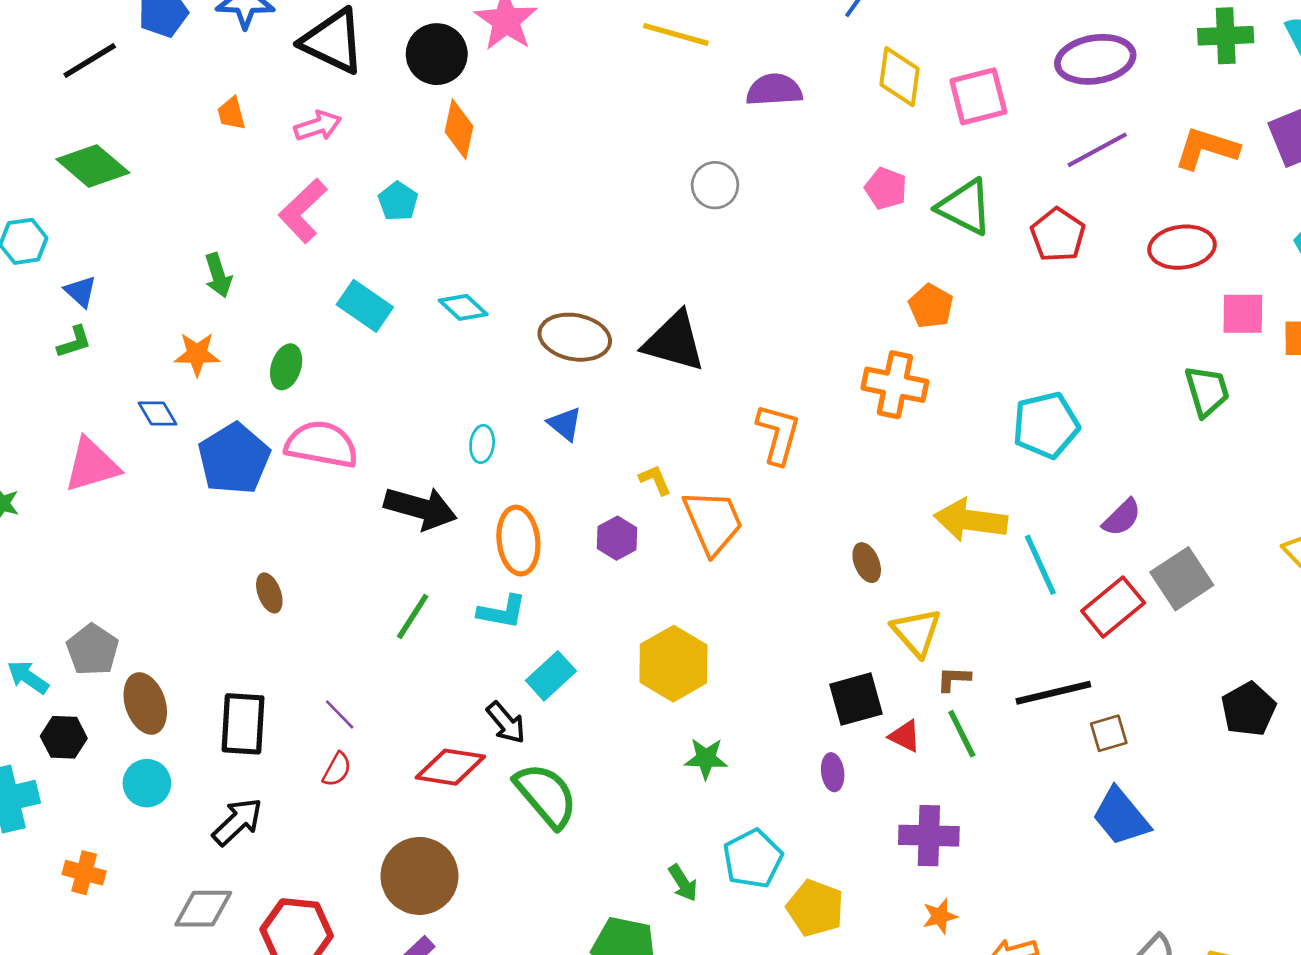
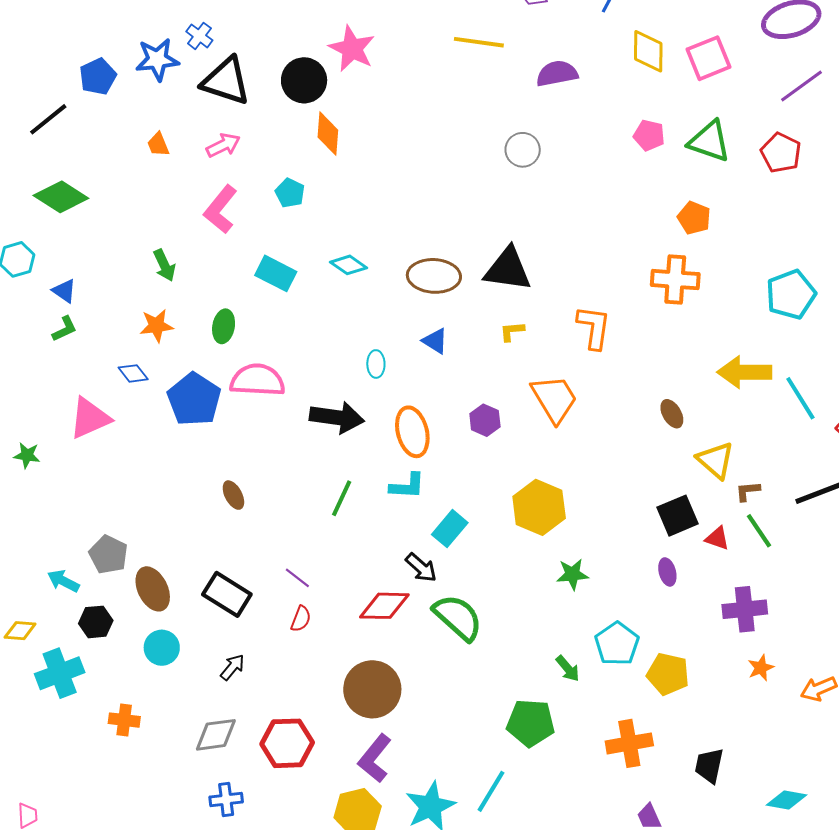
yellow L-shape: (655, 480) -> (512, 331), moved, turned -64
black rectangle: (243, 724) -> (227, 594), turned -54
black arrow: (237, 822) -> (232, 667), size x0.7

